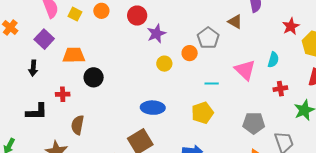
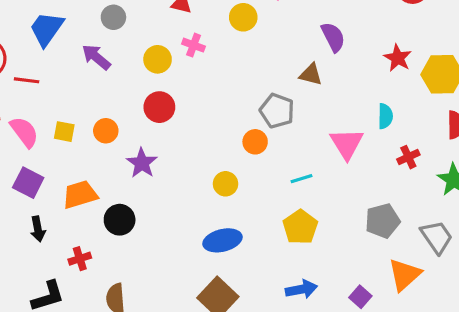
orange circle: (101, 11) -> (106, 131), moved
purple star: (156, 34) -> (142, 163), moved
yellow circle: (164, 64) -> (226, 184), moved
black arrow: (33, 68) -> (38, 229), moved
pink triangle: (245, 70) -> (347, 144), turned 30

